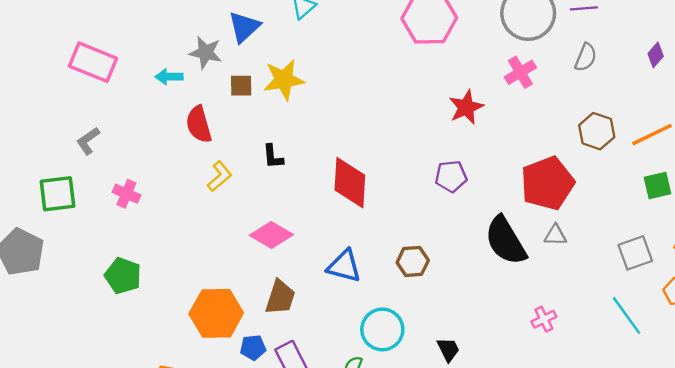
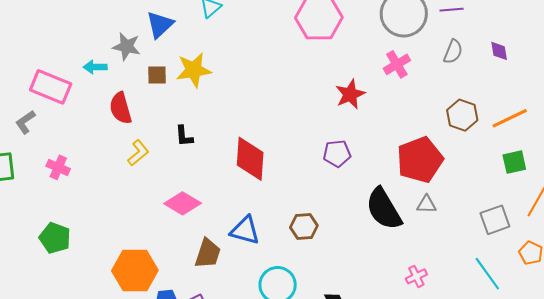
purple diamond: (656, 55) -> (499, 51), moved, turned -50
pink rectangle: (93, 62) -> (51, 87), moved
brown trapezoid: (280, 297) -> (208, 253), moved

